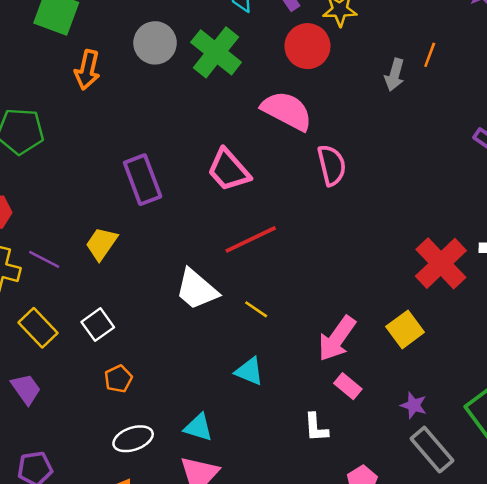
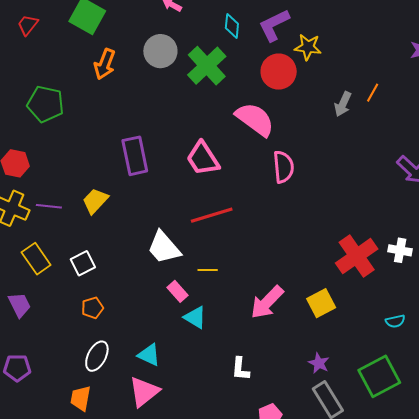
purple line: (44, 259) -> (49, 206), turned -30
yellow line: (256, 309) -> (208, 270), turned -42
pink rectangle: (348, 386) -> (178, 291), moved
white ellipse: (133, 439) -> (97, 356), turned -52

